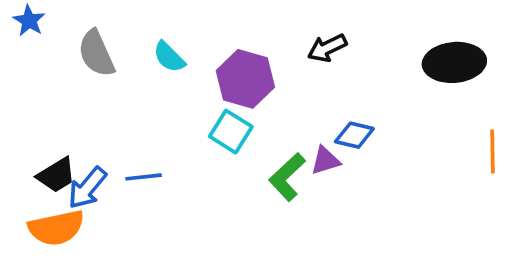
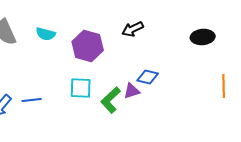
cyan semicircle: (169, 57) -> (46, 34), turned -30
black ellipse: (454, 62) -> (203, 37), size x0.7
cyan square: (231, 132) -> (81, 88), moved, turned -30

